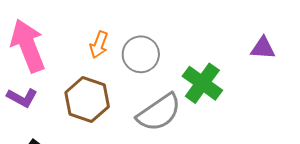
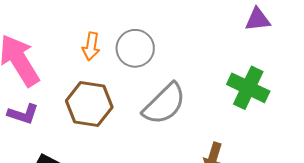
green cross: (202, 83) -> (248, 88), moved

